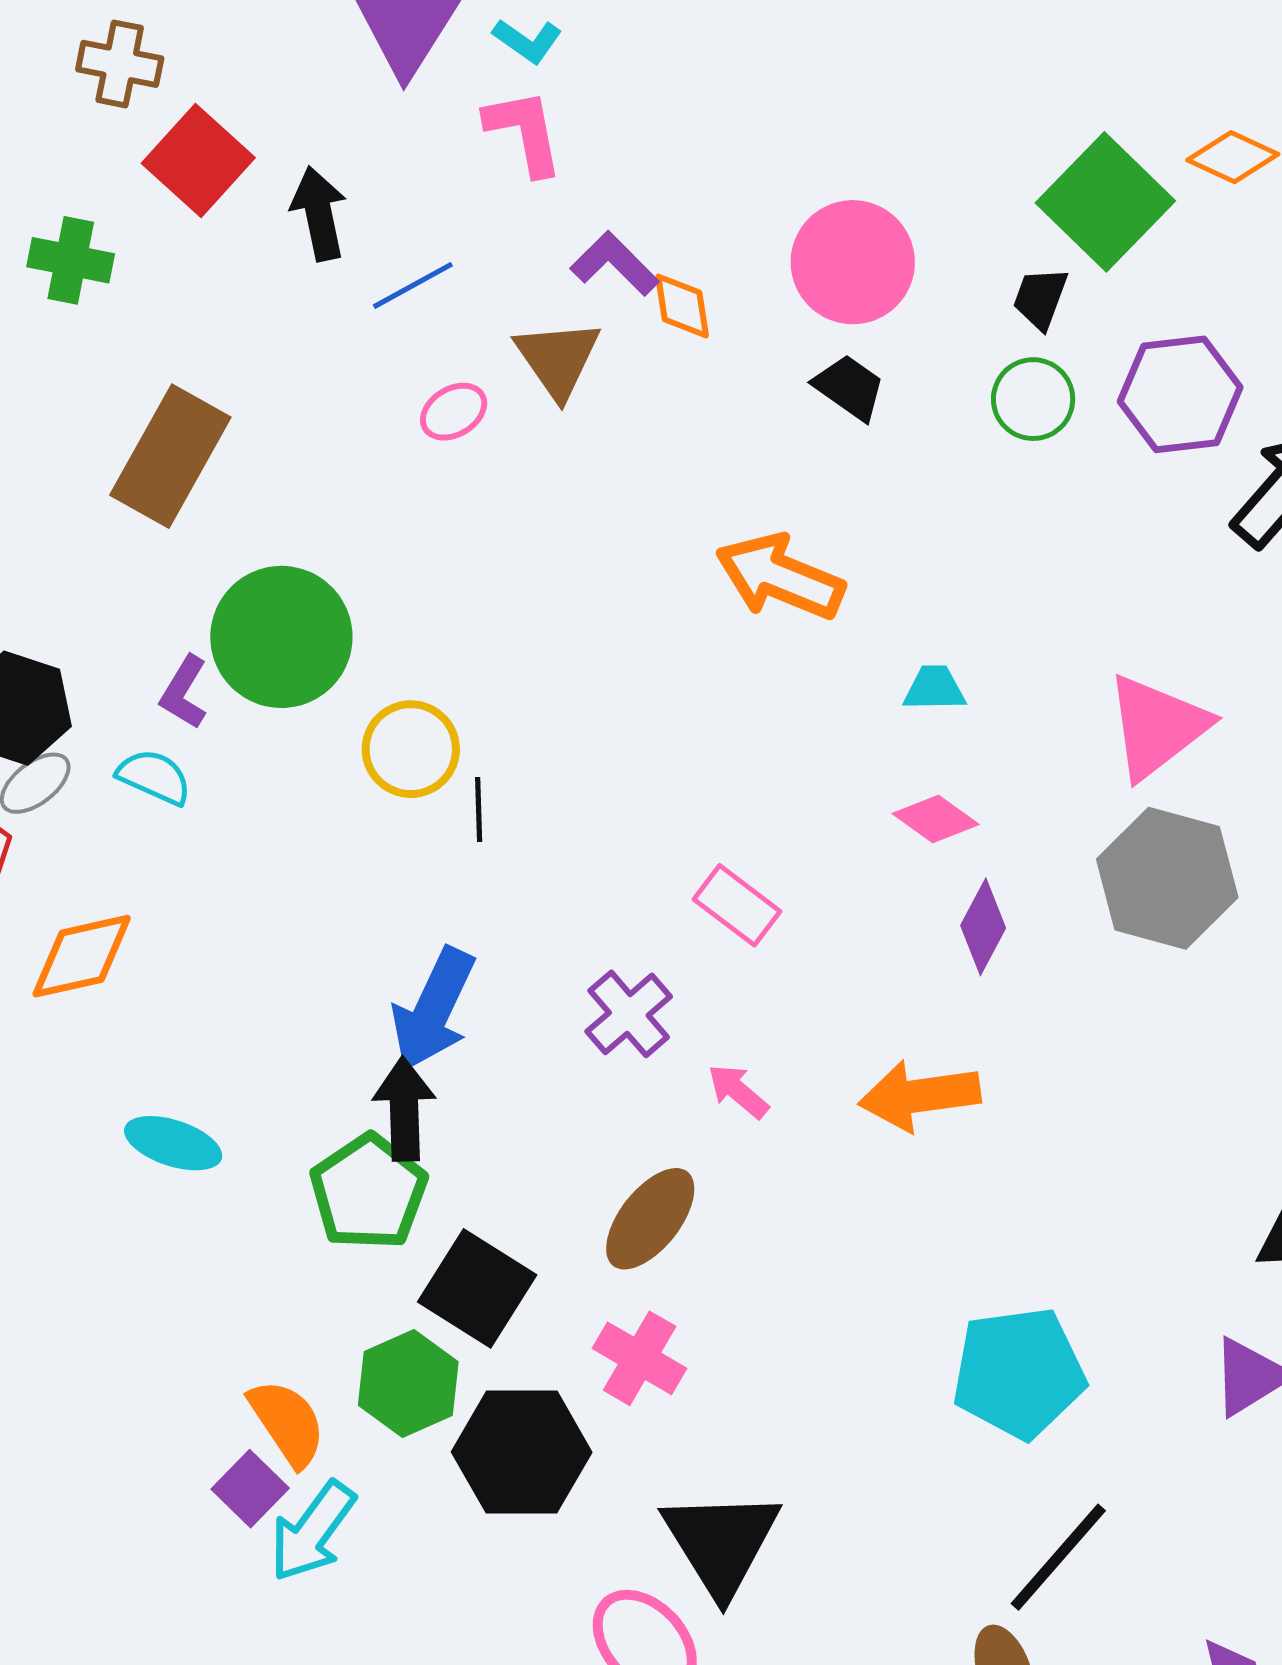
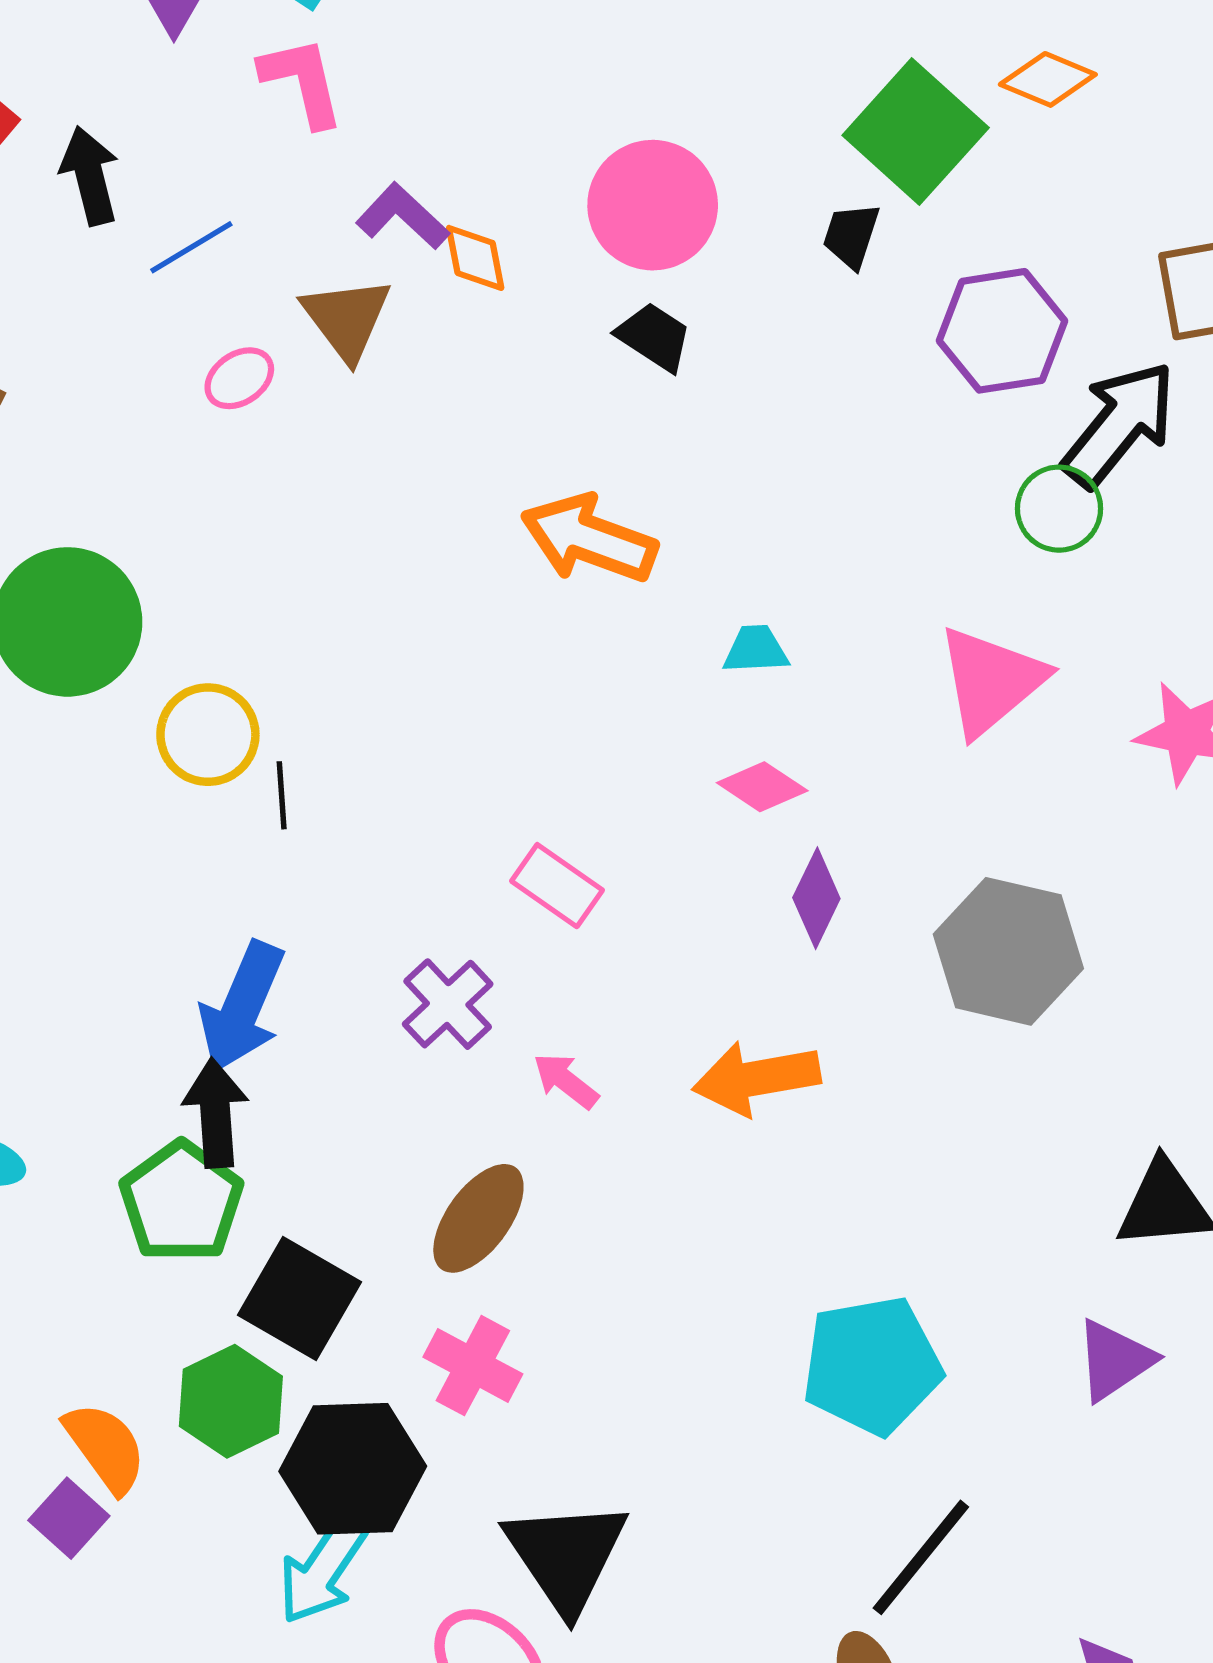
green circle: (1033, 399) -> (1059, 509), moved
gray hexagon: (1167, 878) -> (1008, 951), moved
cyan arrow: (312, 1531) -> (322, 1570), moved

